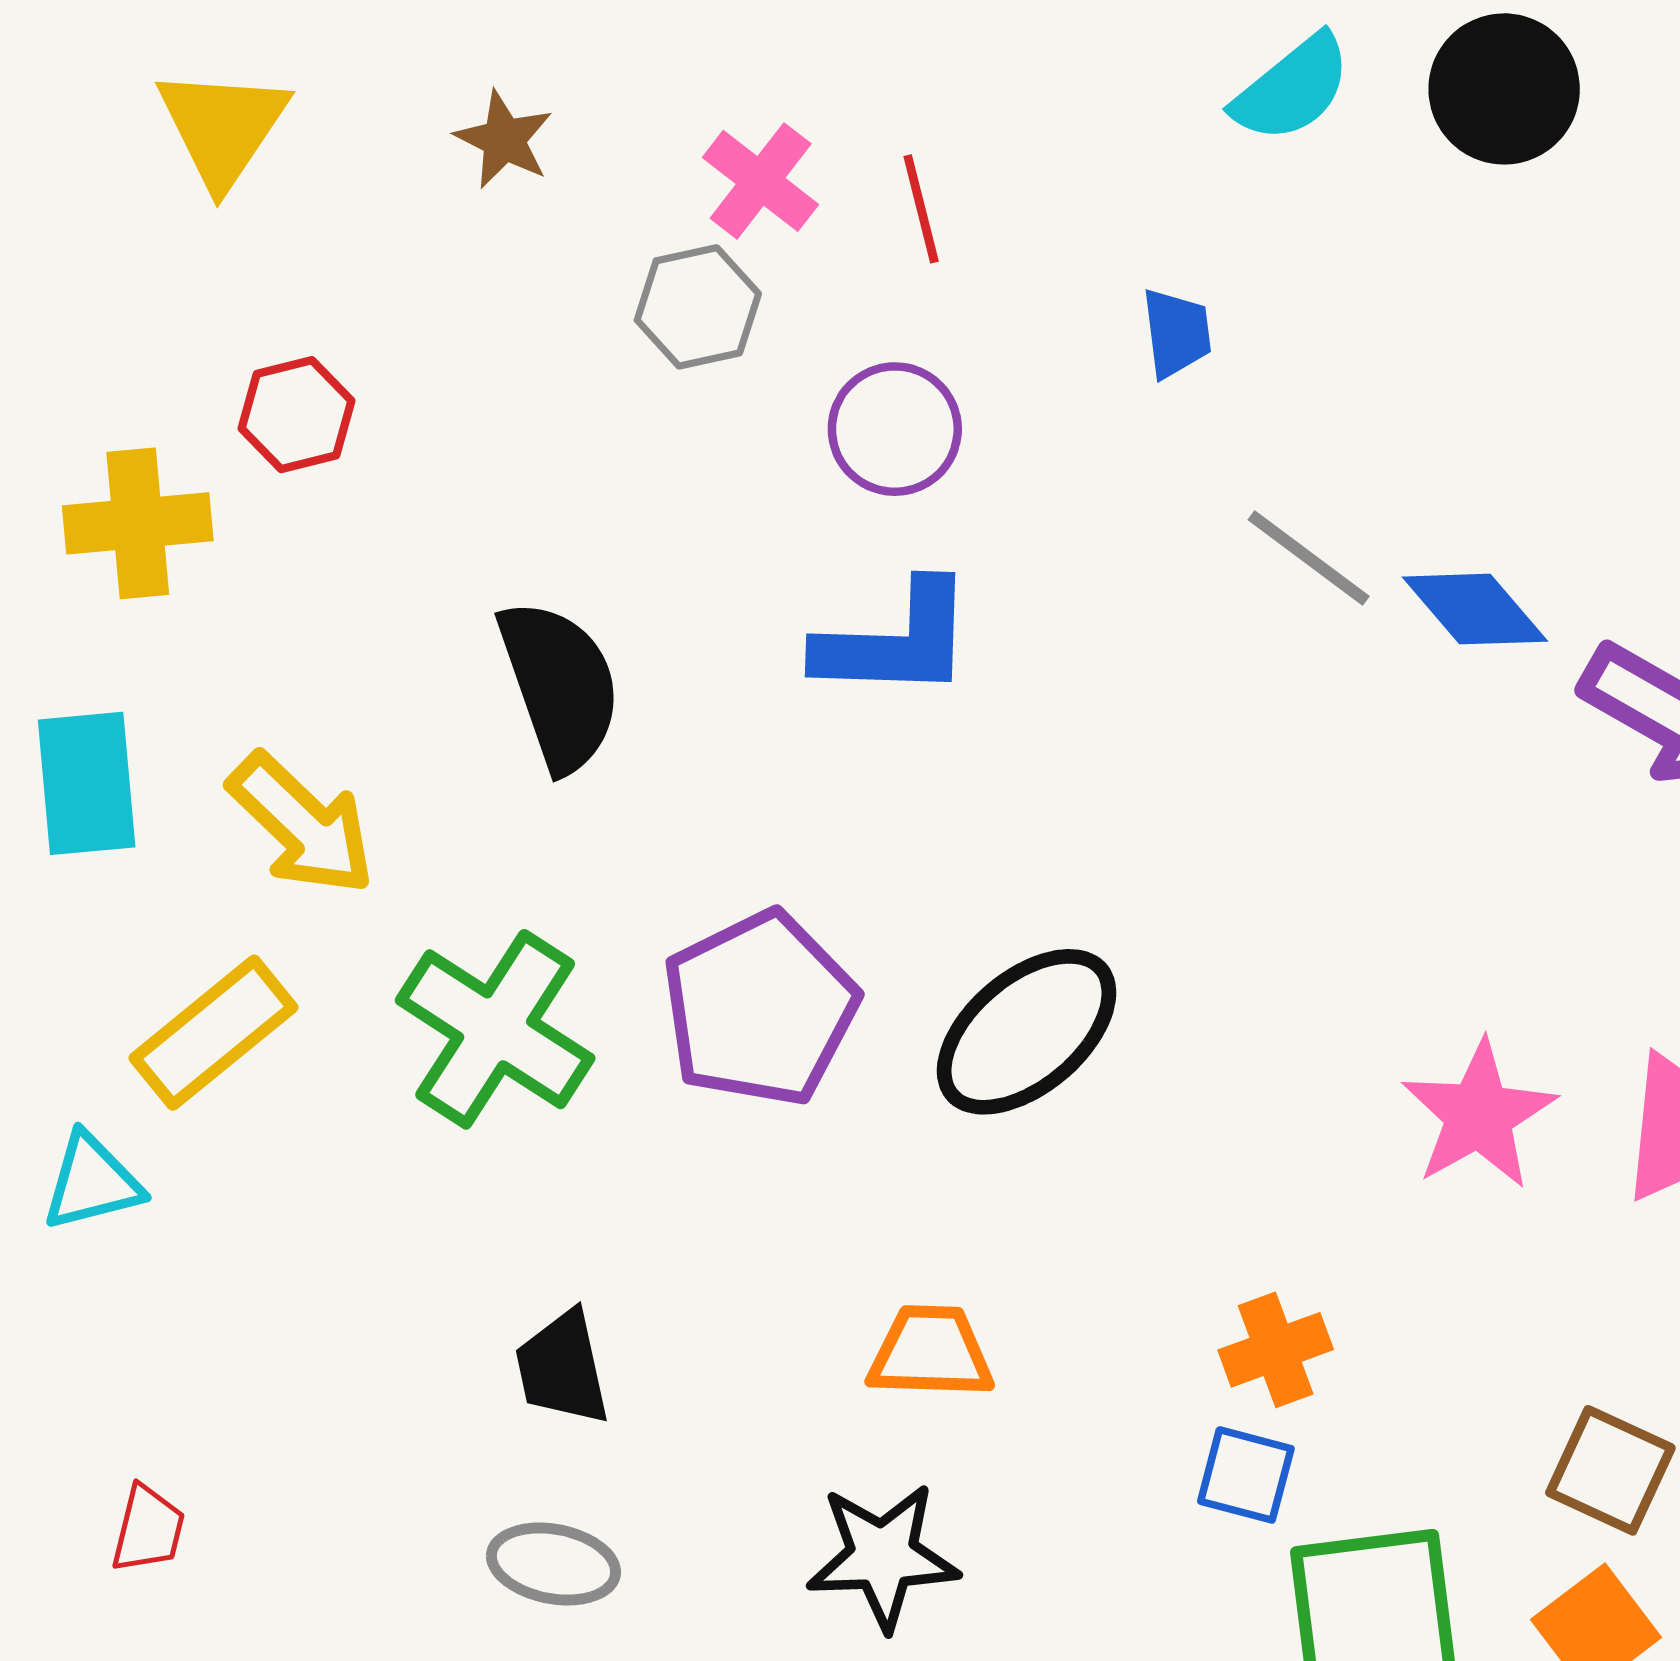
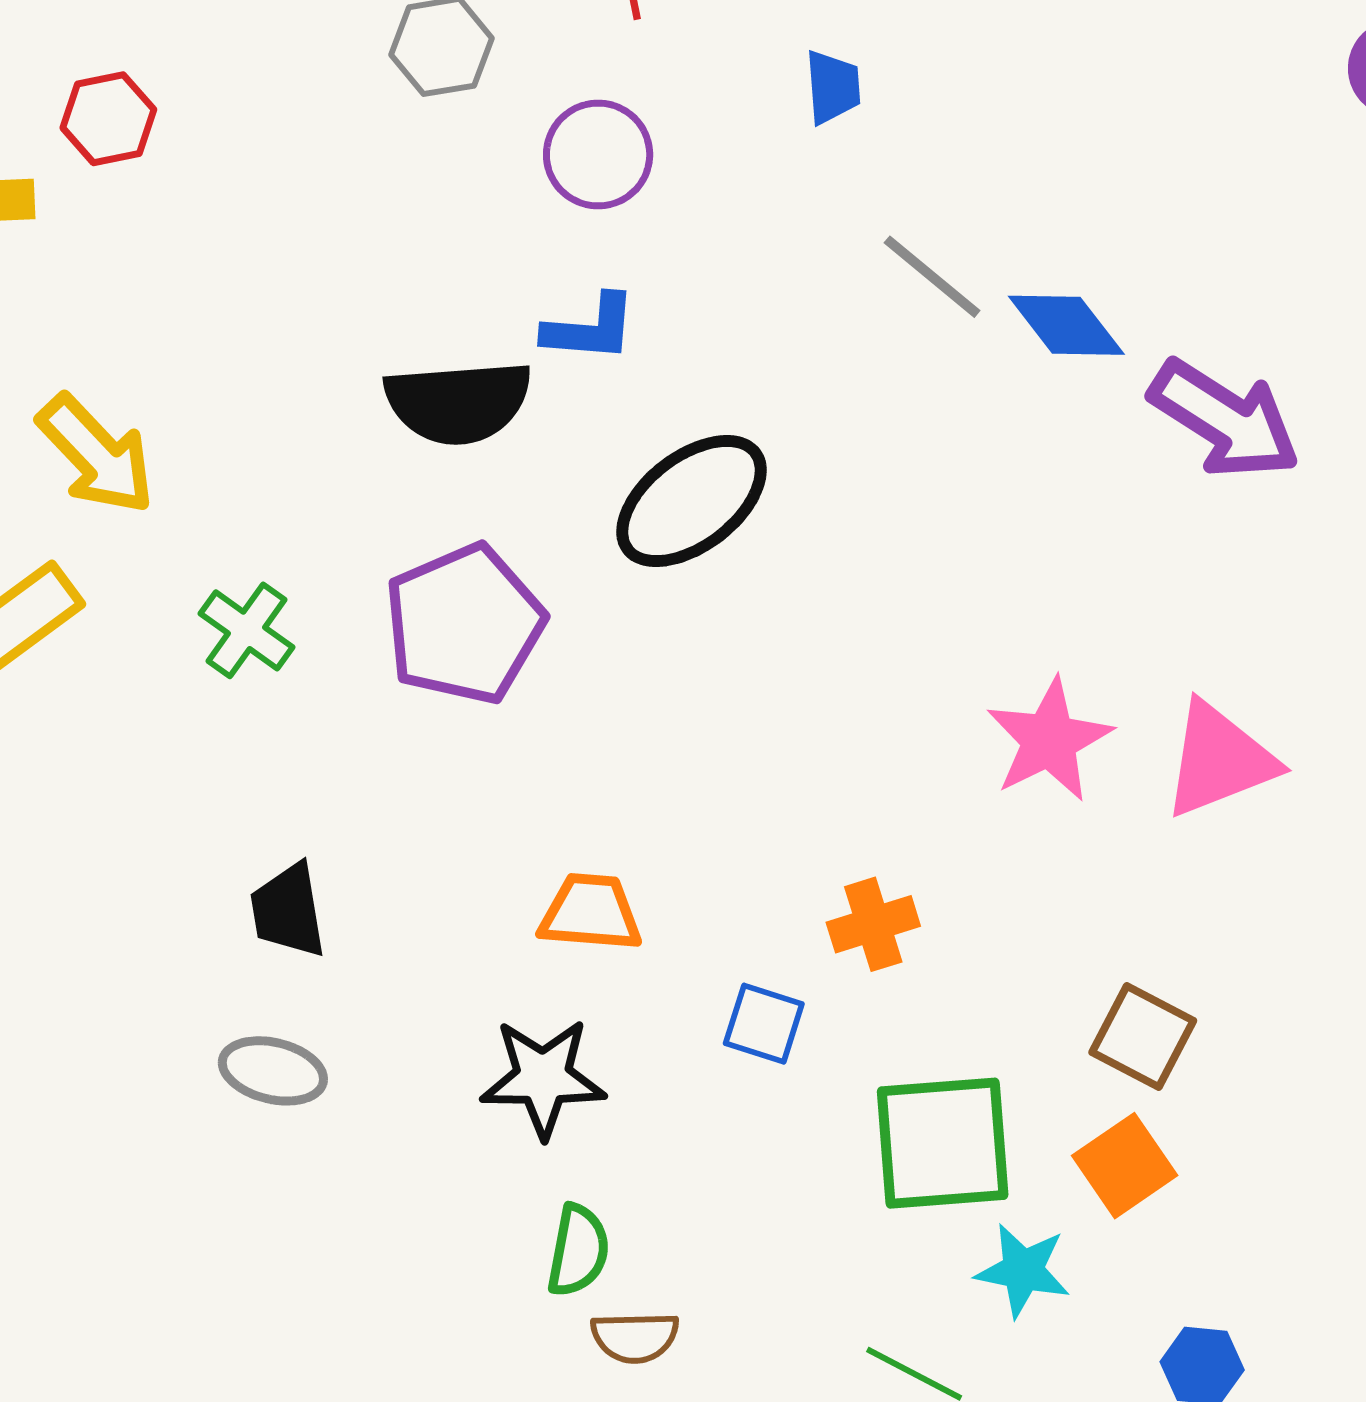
blue L-shape: (895, 641) -> (590, 328), size x0.7
black semicircle: (560, 685) -> (458, 402), moved, turned 102
green cross: (495, 1029) -> (246, 630), size x0.6
black ellipse: (1027, 1032) -> (691, 501), moved
blue square: (1246, 1475) -> (764, 1024), moved

